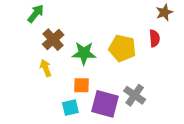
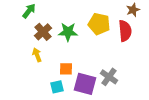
red semicircle: (154, 38) -> (125, 31), size x1.5
yellow pentagon: (122, 48) -> (99, 24), moved
green star: (84, 53) -> (68, 32), moved

